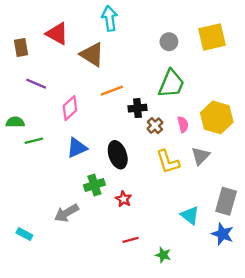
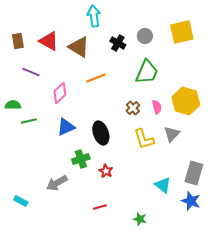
red triangle: (57, 34) -> (49, 41), moved
black cross: (137, 108) -> (118, 43), moved, turned 35
red line: (131, 240) -> (100, 207), moved

